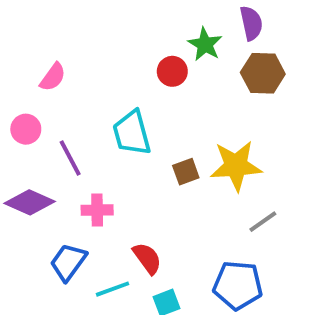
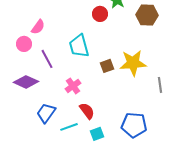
pink semicircle: (53, 77) -> (38, 27), moved
pink cross: (97, 210) -> (73, 86), moved, turned -35
gray line: (263, 222) -> (160, 85), moved, turned -63

